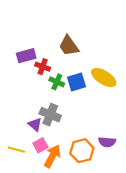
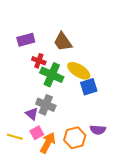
purple rectangle: (26, 56) -> (26, 40), moved
yellow ellipse: (104, 78) -> (79, 71), moved
green cross: (57, 82) -> (52, 75), size x1.6
blue square: (76, 82) -> (89, 87), moved

